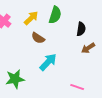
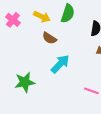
yellow arrow: (31, 18) -> (42, 17), turned 70

